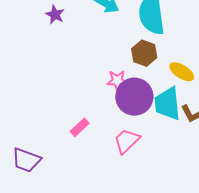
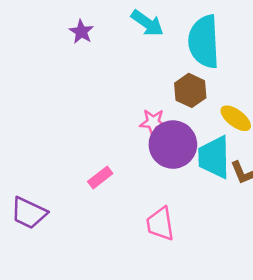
pink trapezoid: (127, 141) -> (160, 224), moved, turned -60

